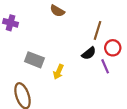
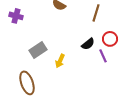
brown line: (98, 30) -> (96, 13), moved
gray rectangle: (34, 60) -> (38, 50), turned -54

